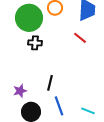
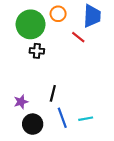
red line: (80, 38) -> (78, 37), moved
cyan line: (88, 111) -> (86, 119), moved, turned -32

